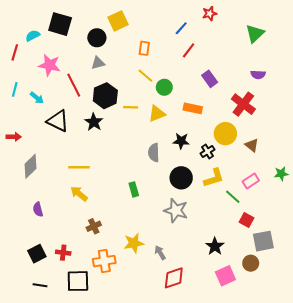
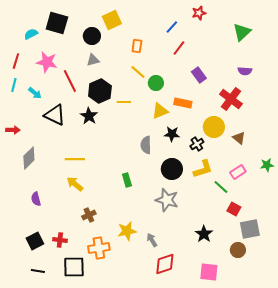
red line: (15, 52) -> (16, 61), moved
yellow triangle: (157, 114) -> (160, 111), moved
pink square: (225, 276) -> (209, 272), moved, turned 30

